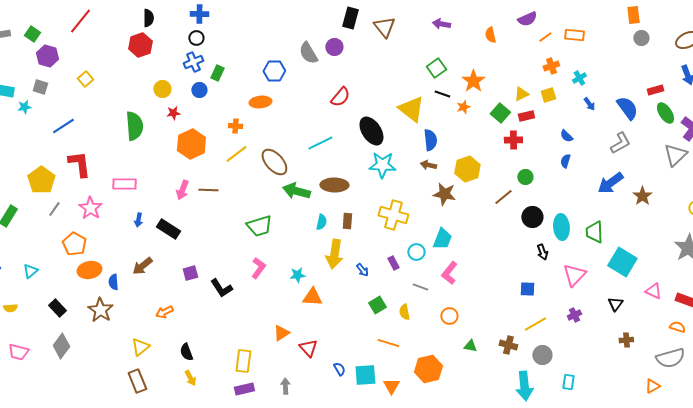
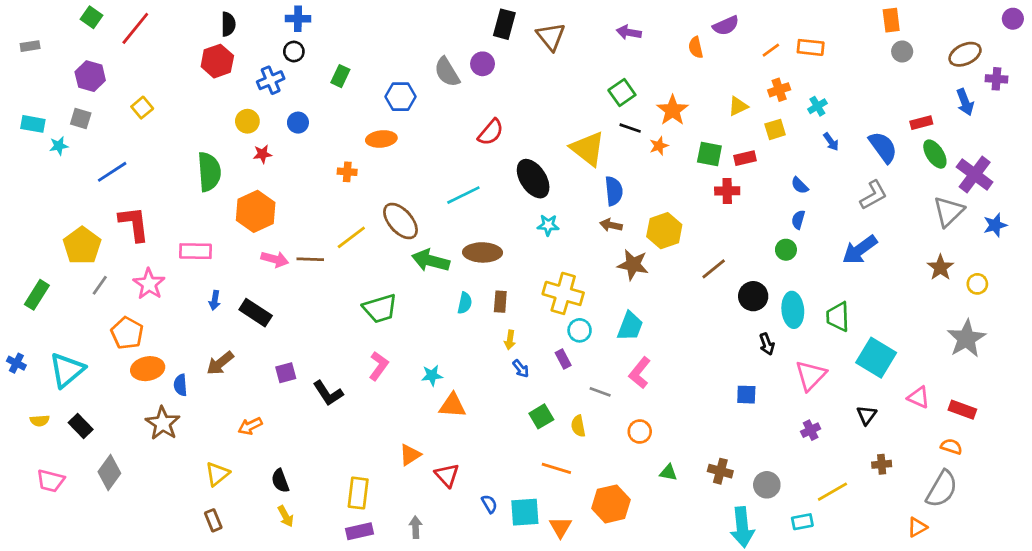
purple semicircle: (527, 19) -> (726, 26), moved
green square: (32, 34) -> (92, 17), moved
blue cross: (193, 62) -> (271, 80), moved
green rectangle: (217, 73) -> (340, 76), moved
yellow triangle: (521, 94) -> (738, 106), moved
green square: (500, 113) -> (709, 154), turned -30
orange hexagon: (191, 144) -> (256, 211), moved
yellow line: (236, 154) -> (351, 237), moved
cyan star: (382, 165) -> (548, 225), size x0.6
green circle: (525, 177) -> (786, 250), moved
pink arrow: (182, 190) -> (275, 259), turned -96
brown star: (642, 196) -> (940, 267), moved
cyan circle: (416, 252) -> (580, 330), moved
yellow arrow: (334, 254) -> (510, 340), moved, size x0.5
cyan triangle: (30, 271) -> (67, 370), size x1.8
black rectangle: (57, 308) -> (81, 426), moved
yellow line: (535, 324) -> (832, 492), moved
gray semicircle: (670, 358) -> (942, 489), turned -44
brown rectangle: (137, 381) -> (213, 520), size x0.7
cyan rectangle: (568, 382) -> (802, 522), turned 70

